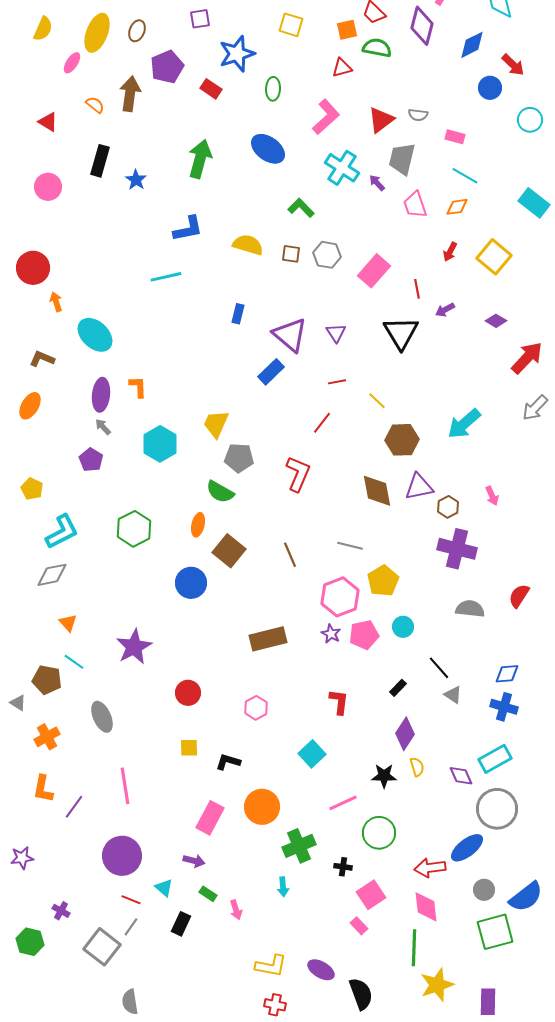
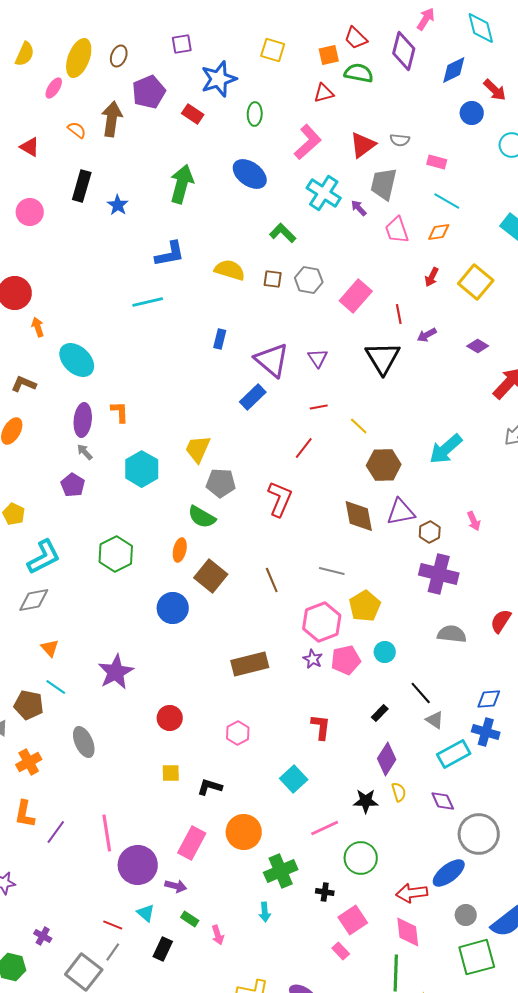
cyan rectangle: (495, 759) -> (454, 754), moved
pink line: (125, 786) -> (107, 833), moved
purple circle: (122, 856) -> (138, 865), moved

